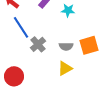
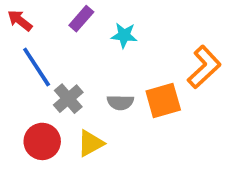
yellow triangle: (65, 68) -> (91, 143), moved
red circle: (14, 76) -> (42, 141), moved

